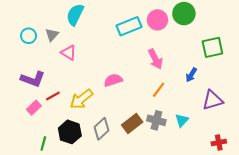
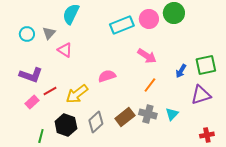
green square: (212, 47) -> (206, 65), moved
pink arrow: (155, 59) -> (147, 56), turned -30

